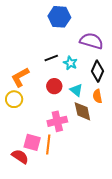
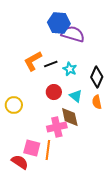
purple semicircle: (91, 41) -> (73, 34), moved
orange L-shape: (20, 77) -> (33, 61), moved
brown diamond: (82, 111) -> (70, 117), moved

